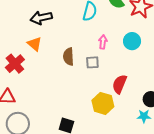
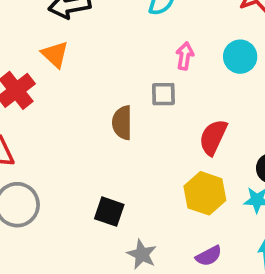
brown semicircle: (68, 57) -> (122, 123), moved
yellow hexagon: (103, 103) -> (205, 193), moved

